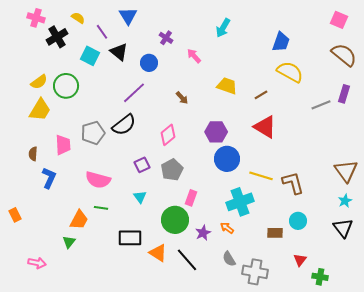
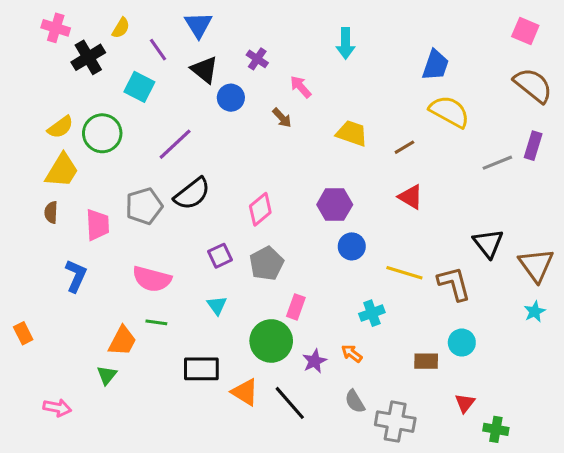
yellow semicircle: (78, 18) -> (121, 28), turned 88
cyan arrow: (223, 28) -> (346, 43), turned -30
black triangle: (119, 52) -> (205, 70), moved
purple line: (134, 93) -> (175, 144), moved
brown arrow: (182, 98) -> (282, 118), moved
red triangle: (265, 127) -> (411, 197), size x0.7
brown semicircle: (33, 154) -> (51, 212), moved
blue circle: (227, 159) -> (352, 246), size x0.7
cyan cross: (240, 202) -> (372, 313), size x0.6
black triangle: (343, 228) -> (488, 243), moved

